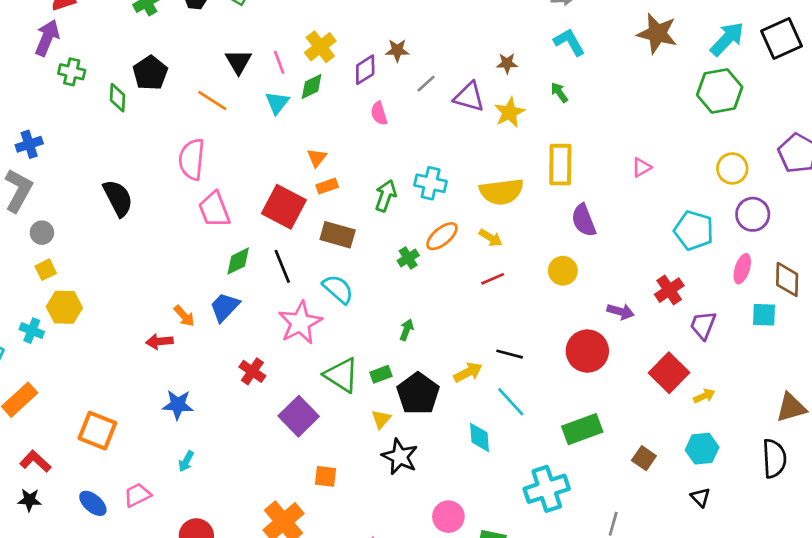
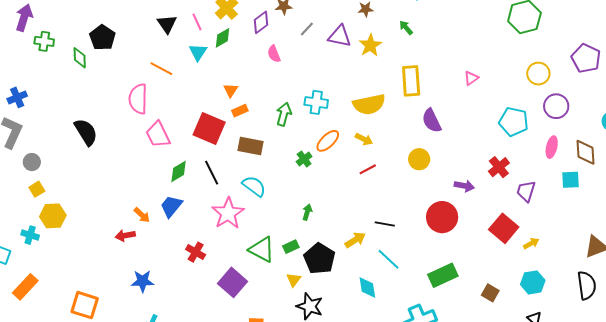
orange line: (212, 101) -> (161, 69), moved

